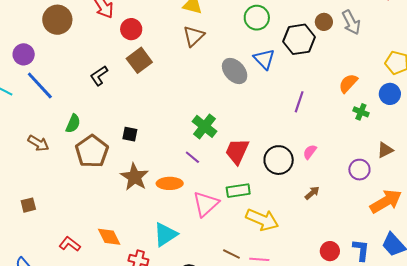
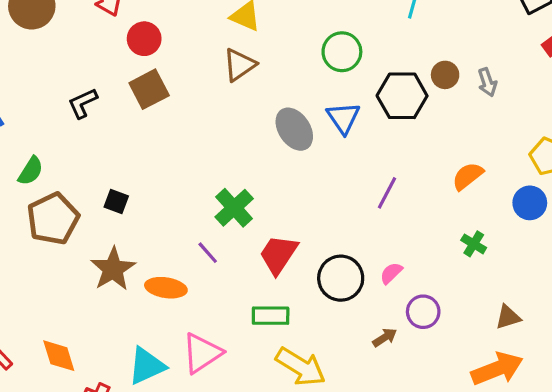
gray arrow: (351, 22) -> (487, 82), size x0.7
green cross: (361, 112) -> (474, 244), moved
brown triangle: (385, 150) -> (508, 317), moved
purple circle: (359, 170) -> (423, 312), moved
pink triangle: (206, 204) -> (202, 353), moved

